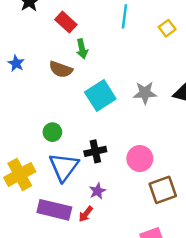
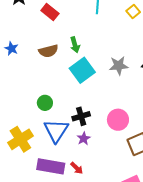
green arrow: (82, 49) -> (75, 45), moved
brown semicircle: (61, 69) -> (48, 51), turned -30
purple star: (97, 191) -> (84, 138), moved
red arrow: (86, 214) -> (77, 168), turned -80

